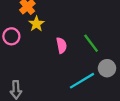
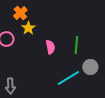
green line: (91, 43) -> (76, 45), turned 42

